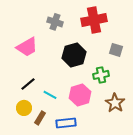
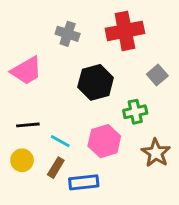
gray square: (116, 50) -> (157, 75), turned 32
black line: (28, 84) -> (28, 125), turned 35
brown rectangle: (40, 118) -> (56, 168), moved

